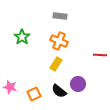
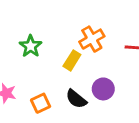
green star: (22, 37) -> (31, 46), moved
orange cross: (59, 41) -> (92, 39), moved, turned 36

